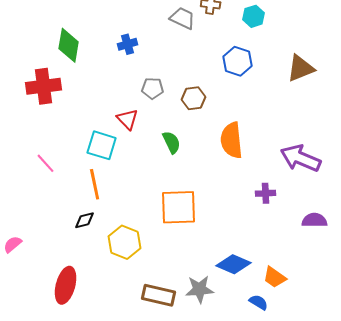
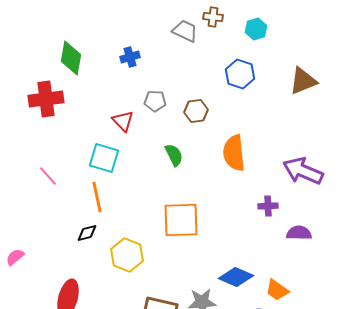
red triangle: (128, 119) -> (123, 121), moved
purple semicircle: (315, 220) -> (299, 233), moved

